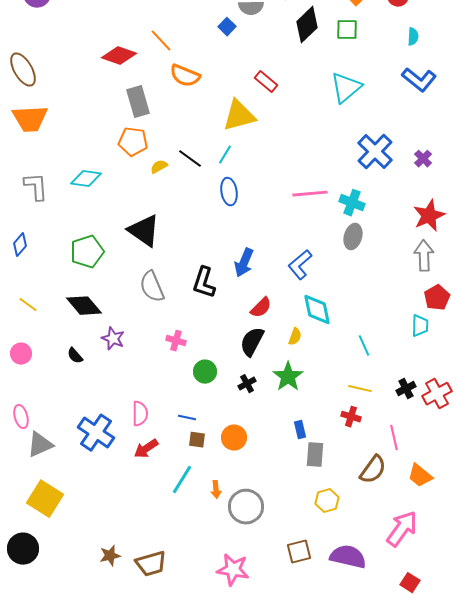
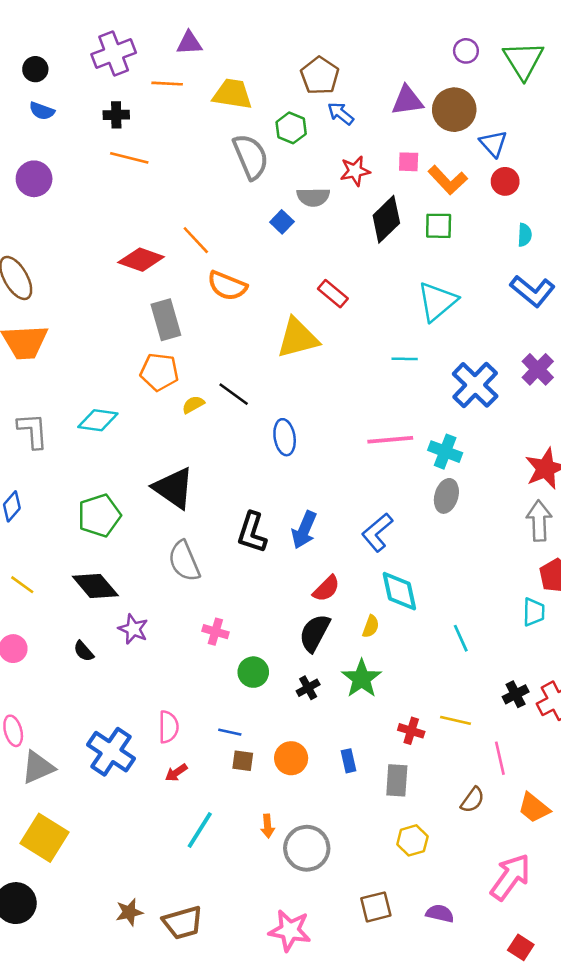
cyan line: (225, 155) -> (405, 359), moved, turned 60
purple cross: (423, 159) -> (538, 369), moved, size x1.4
black L-shape: (204, 283) -> (252, 532), moved
yellow line: (360, 389) -> (456, 720), moved
red cross: (351, 417) -> (411, 731), moved
blue rectangle: (300, 430) -> (349, 761), moved
red arrow: (146, 449) -> (176, 773), size x0.7
brown semicircle: (373, 470) -> (472, 800), size x0.7
cyan line: (182, 480) -> (200, 830), moved
purple semicircle: (348, 557) -> (440, 914), size x0.6

